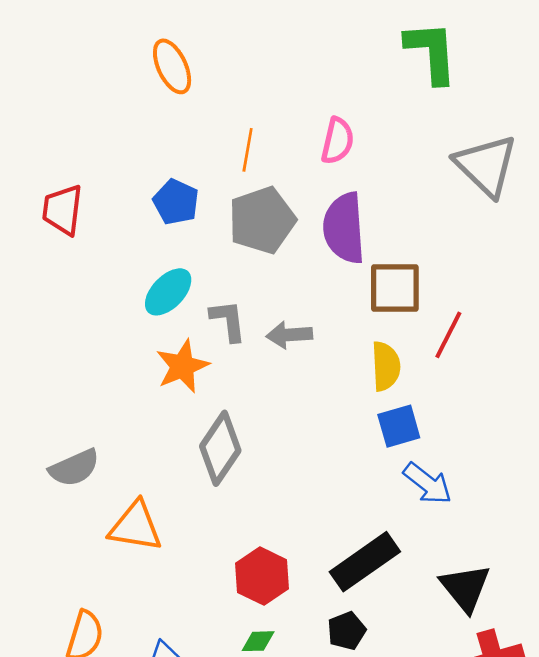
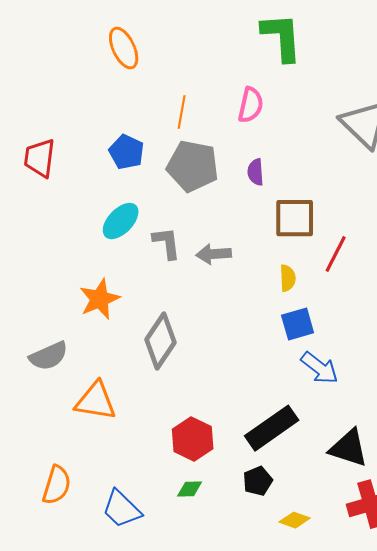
green L-shape: (431, 52) -> (282, 37), moved
gray pentagon: (262, 220) -> (193, 166), turned 30
purple semicircle: (344, 228) -> (256, 172), size x0.5
orange star: (182, 366) -> (100, 299), moved
yellow semicircle: (386, 366) -> (288, 278), size x0.7
black triangle: (465, 588) -> (349, 448), turned -33

